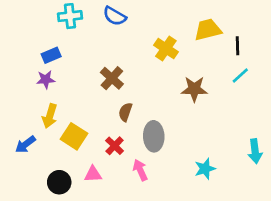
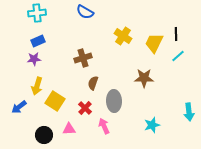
cyan cross: (70, 16) -> (37, 13), moved
yellow trapezoid: (208, 30) -> (154, 43), moved, turned -50
brown cross: (112, 78) -> (83, 58), turned 30
brown star: (194, 89) -> (144, 78), moved

